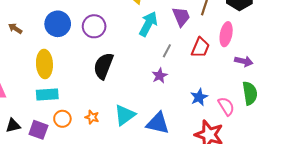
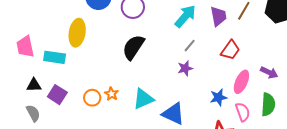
pink ellipse: (226, 34) -> (241, 82), moved
gray line: (167, 51) -> (190, 46), moved
cyan rectangle: (47, 94) -> (55, 57), moved
orange circle: (62, 119) -> (92, 98), moved

